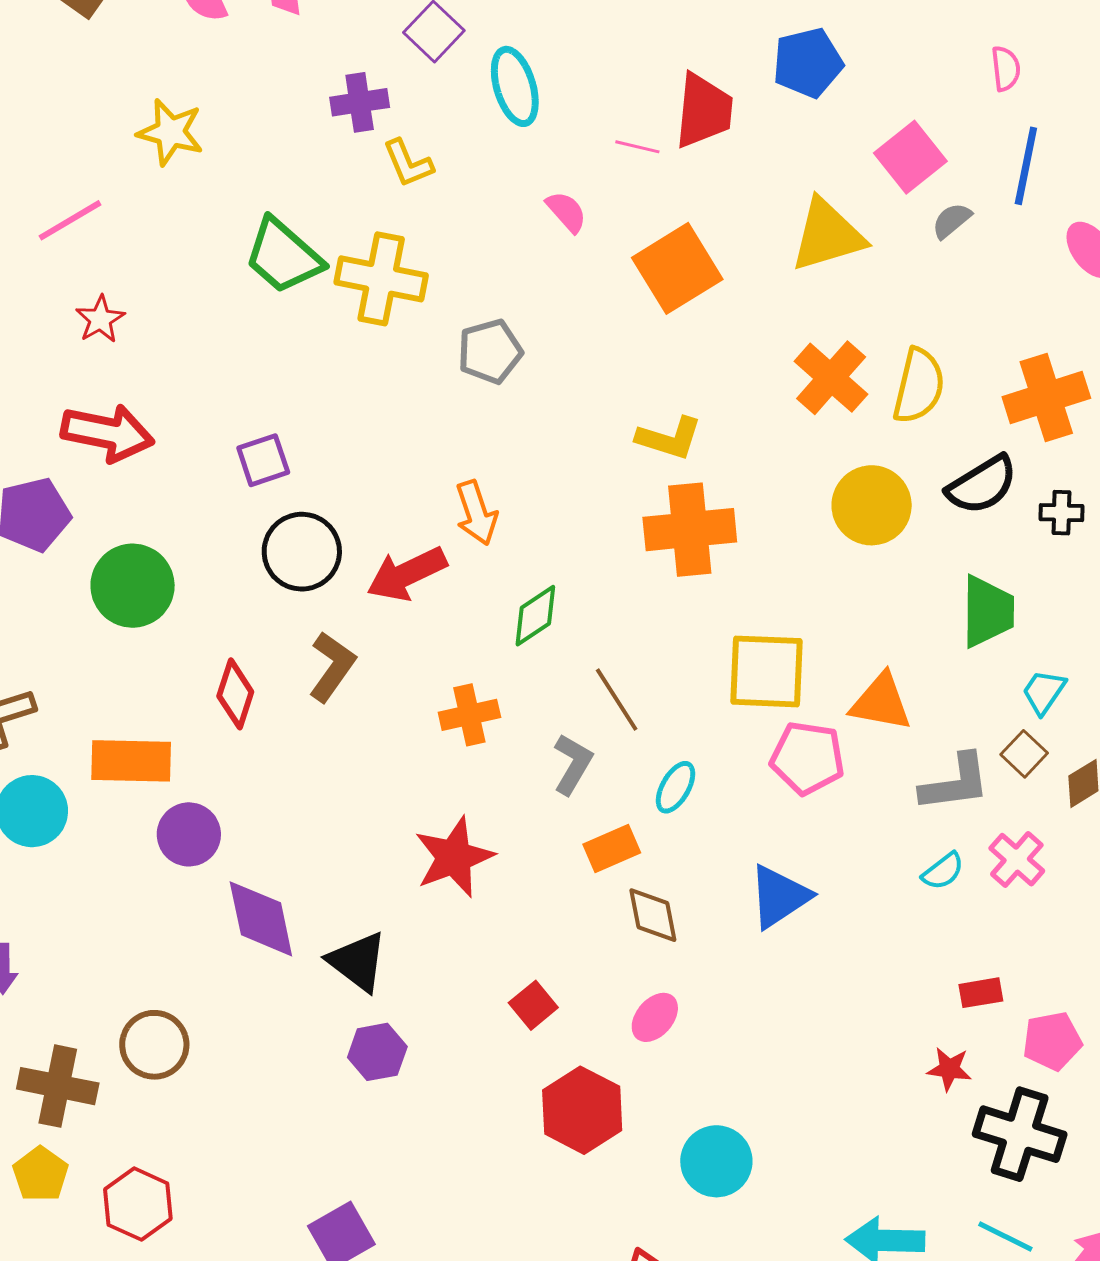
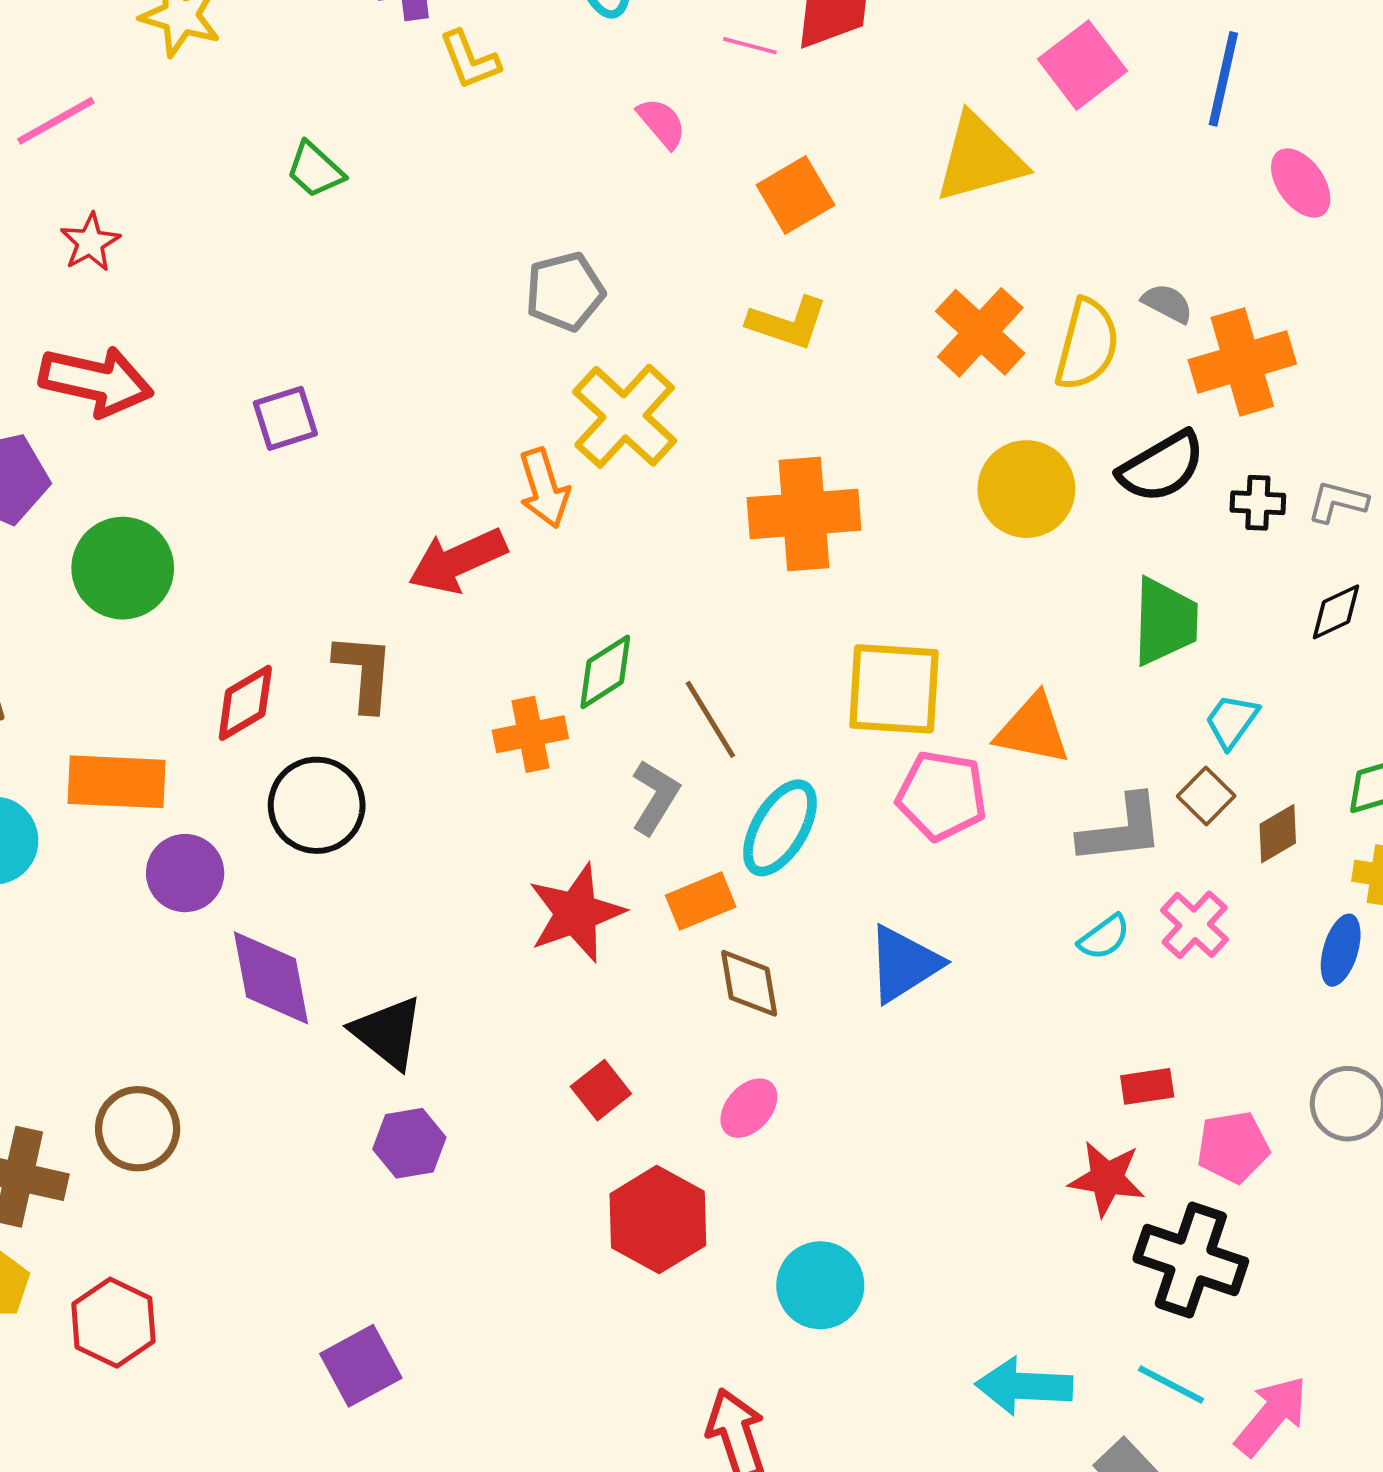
gray semicircle: (952, 221) -> (1167, 303), moved, turned 66
green trapezoid: (283, 256) -> (315, 170), size x0.6
orange square: (677, 268) -> (795, 195), size x0.7
yellow cross: (381, 279) -> (625, 416), moved, turned 30
yellow L-shape: (669, 438) -> (788, 323), moved
black circle: (302, 552) -> (317, 805), moved
green diamond: (535, 616) -> (605, 672), moved
brown L-shape: (332, 667) -> (364, 672), turned -32
red diamond: (235, 694) -> (245, 703), turned 40
cyan ellipse: (676, 787) -> (780, 828), size x1.5
red star: (454, 857) -> (576, 913), moved
red star: (949, 1069) -> (1107, 1179), size x1.4

